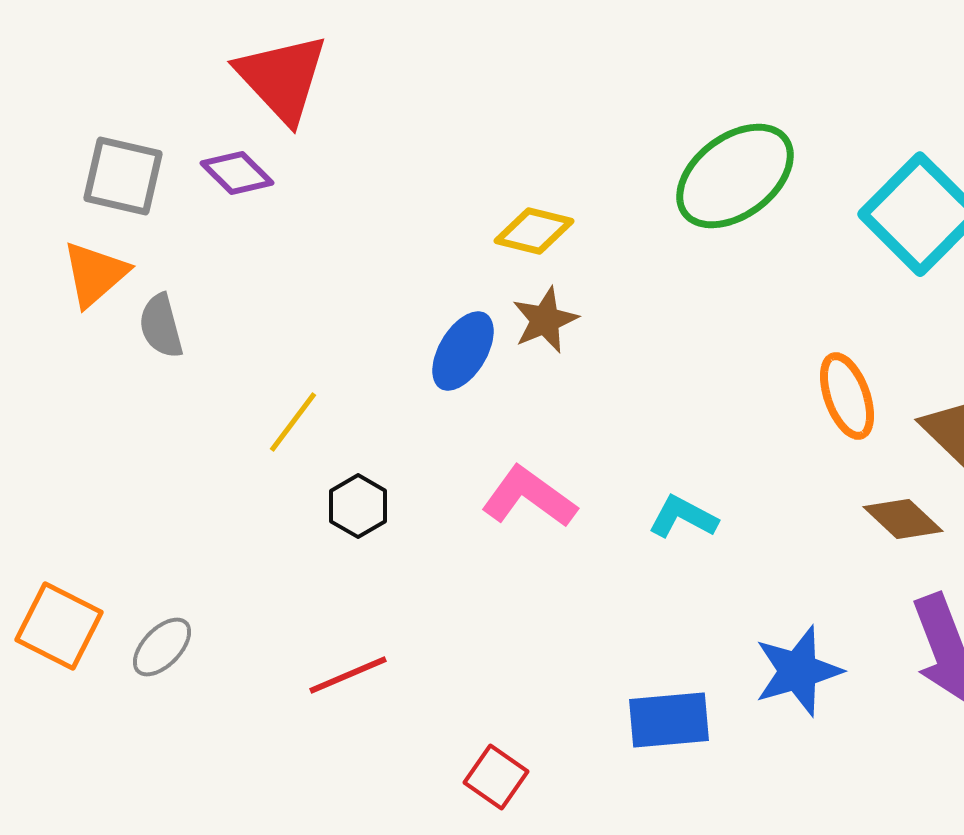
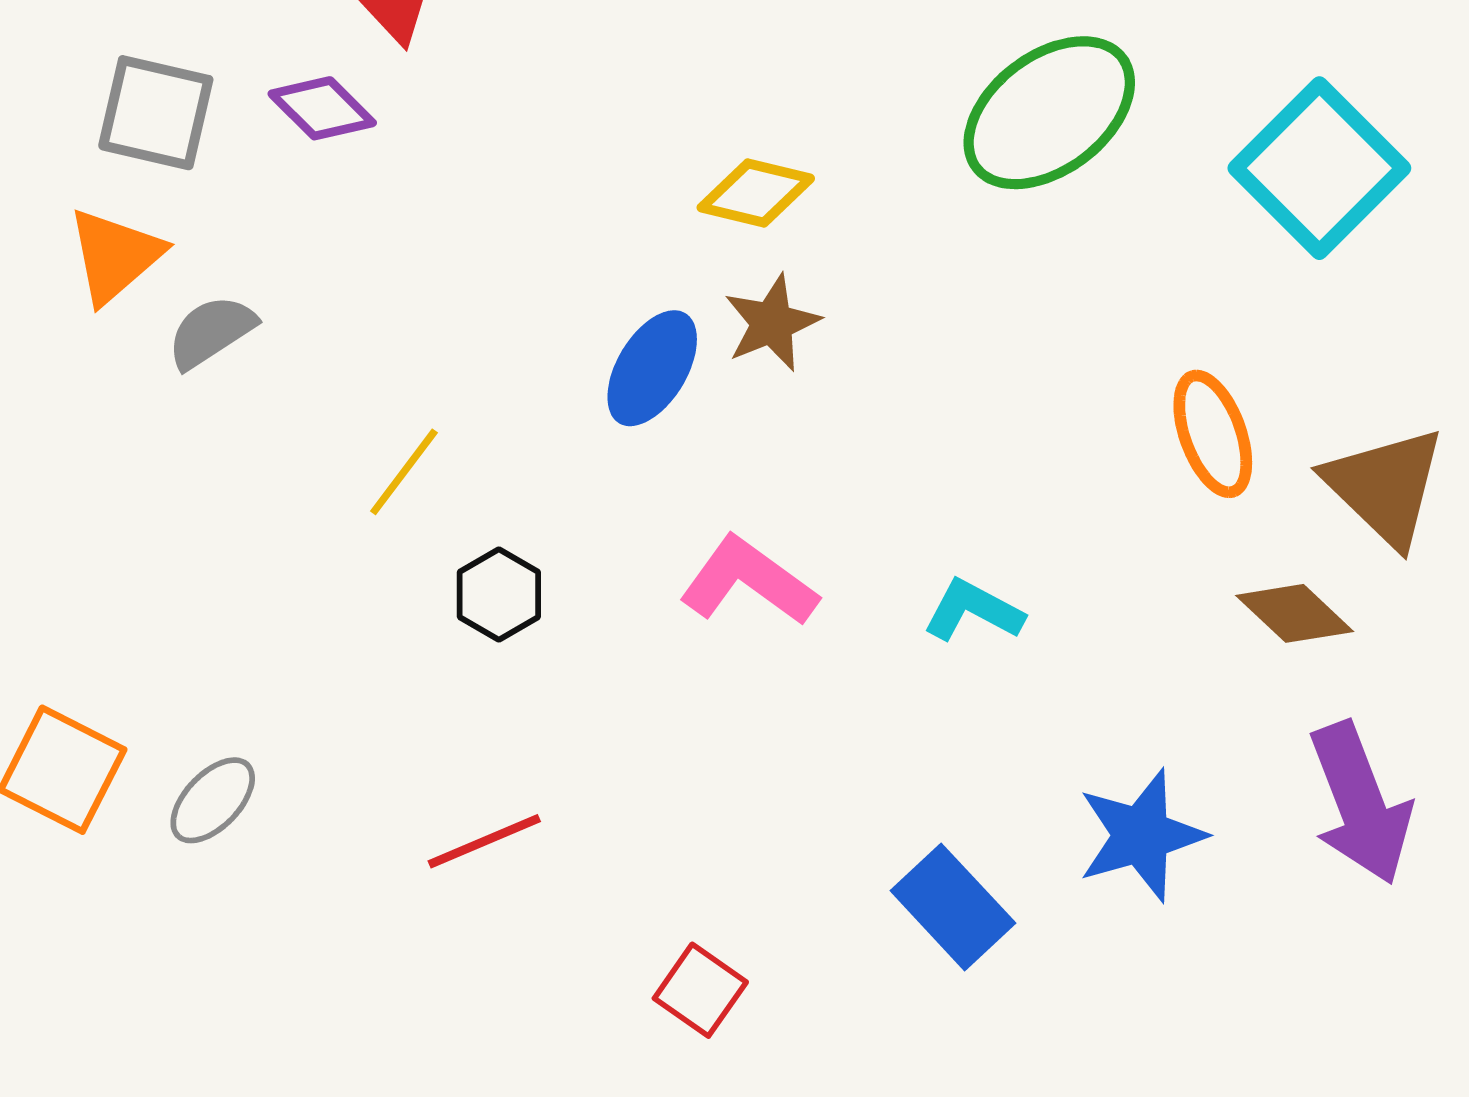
gray semicircle: (161, 326) -> (211, 332), turned 72
blue rectangle: (669, 720) -> (953, 907), turned 52

